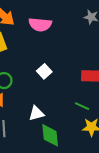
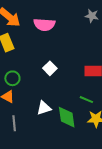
green diamond: (50, 135) -> (67, 117), moved

